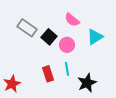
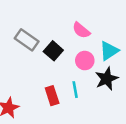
pink circle: (67, 45) -> (85, 61), moved
black star: (87, 83) -> (107, 79), moved

